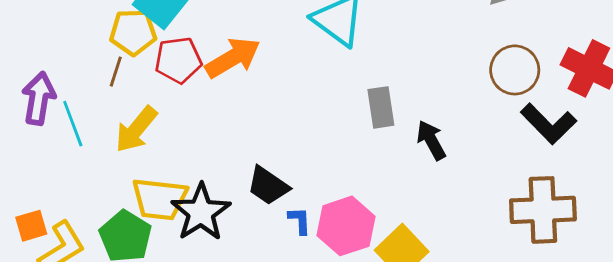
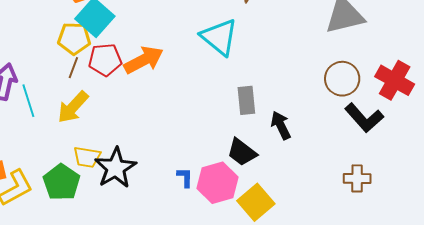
brown line: (116, 72) -> (73, 68), moved
black trapezoid: (268, 186) -> (242, 152), moved
yellow trapezoid: (160, 199) -> (87, 157), size x0.7
brown cross: (543, 210) -> (357, 178), size x0.6

